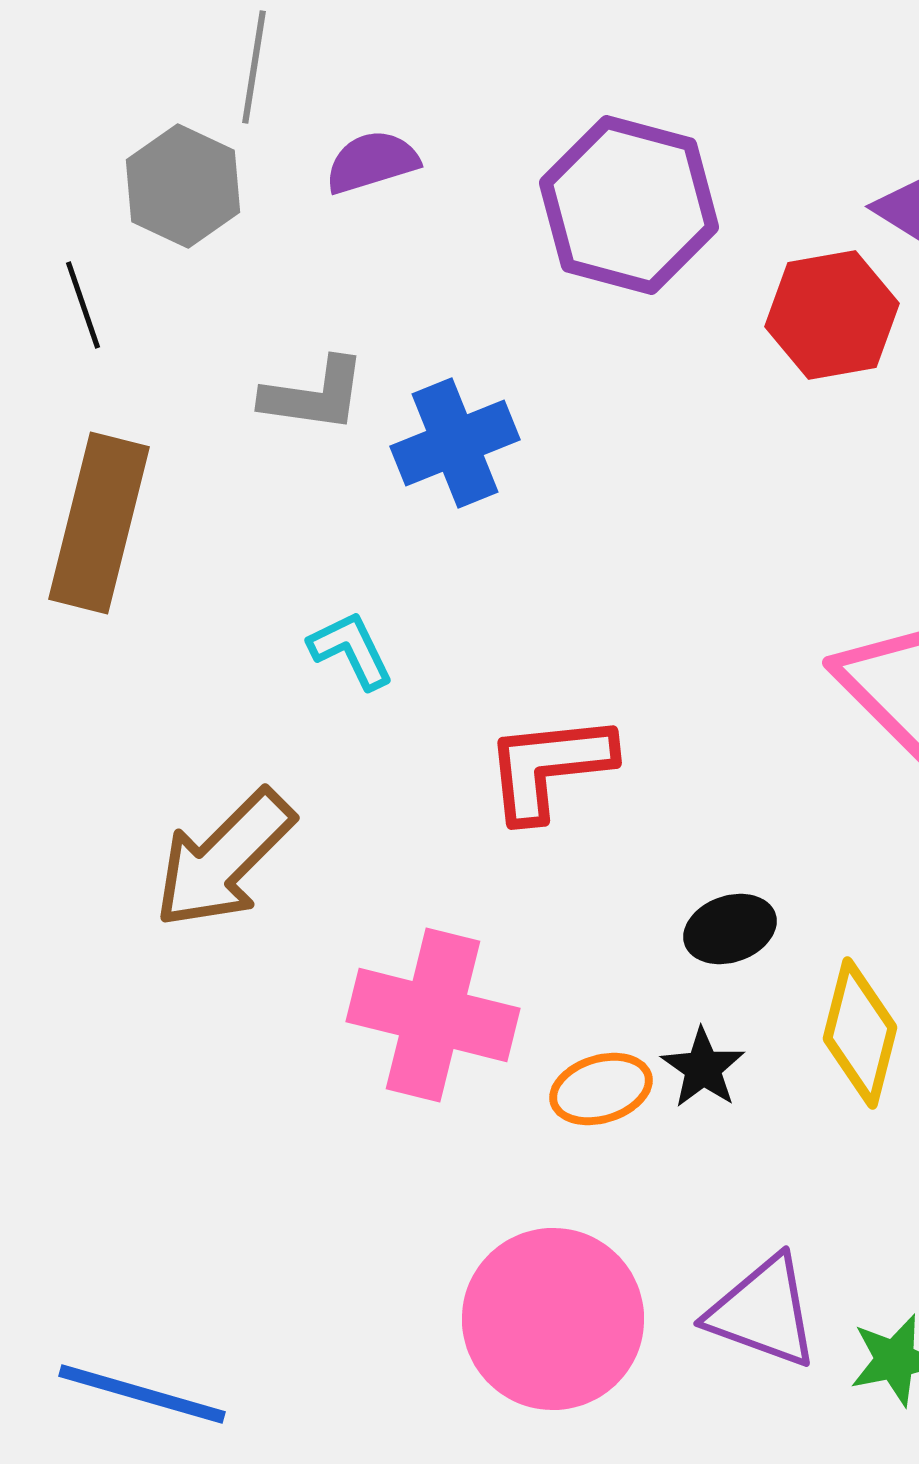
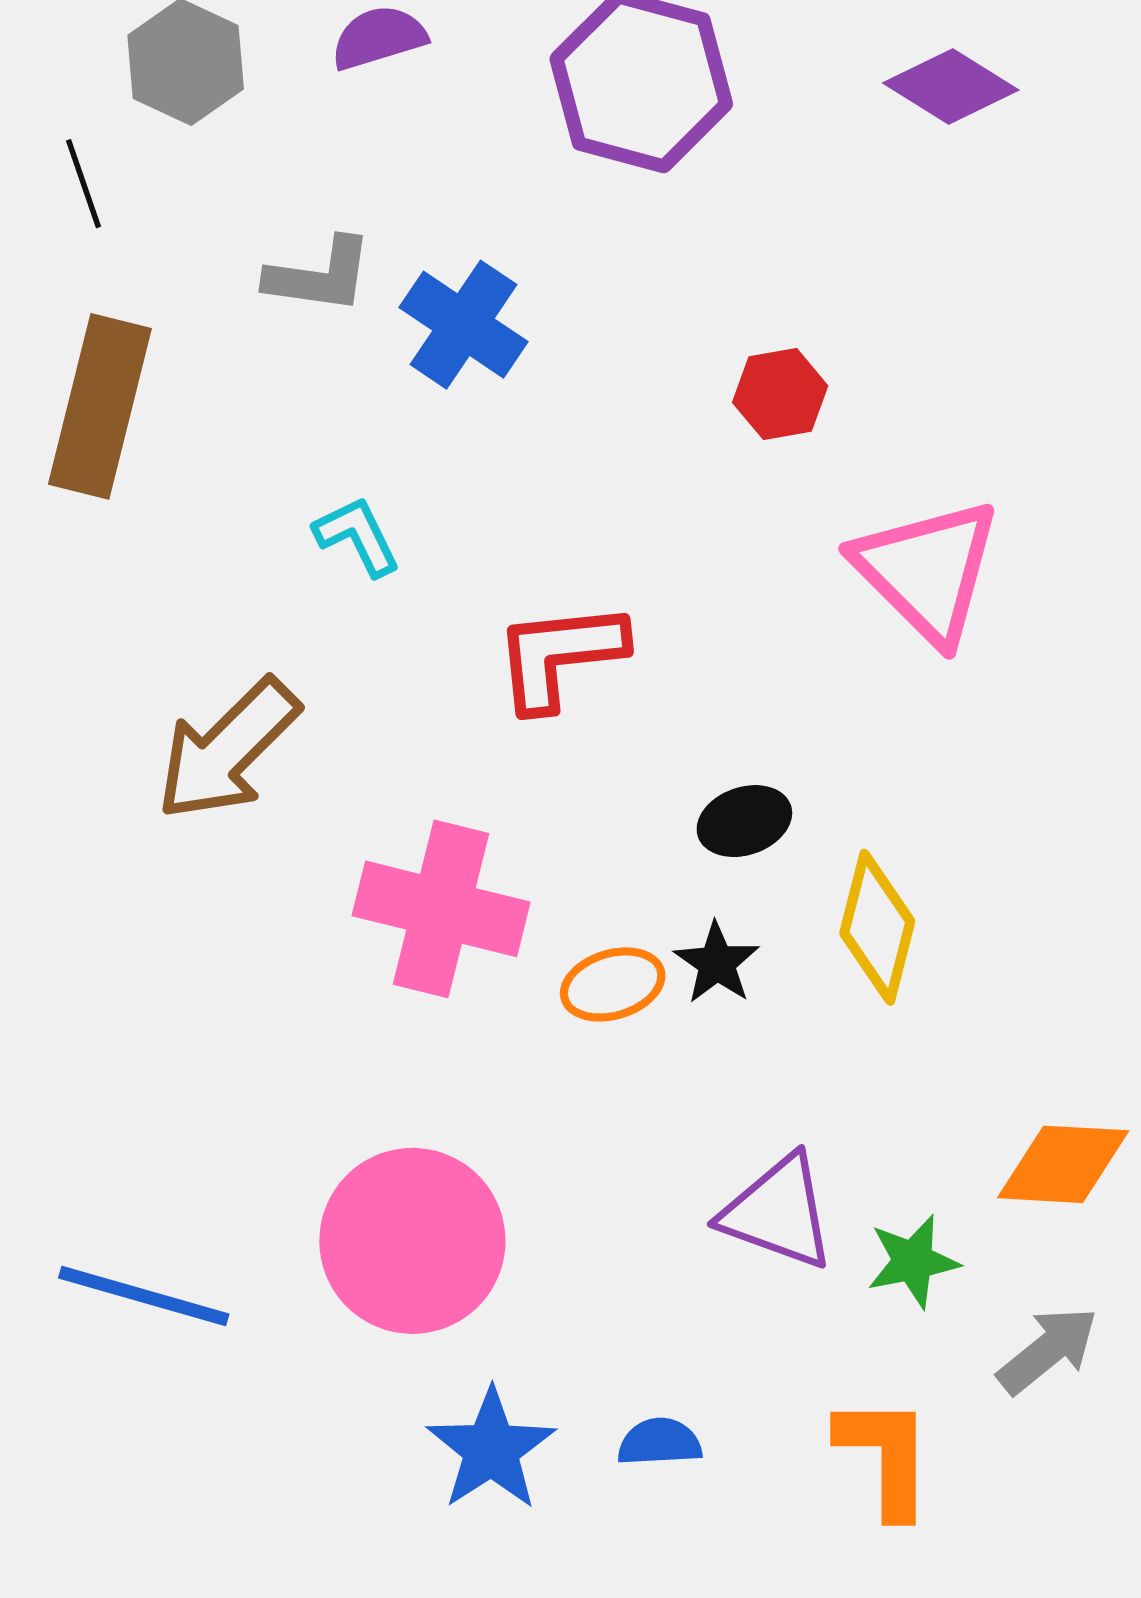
red hexagon: (832, 315) -> (780, 394), moved, size x0.7
blue cross: (455, 443) -> (463, 325), turned -34
pink circle: (553, 1319) -> (412, 1241), moved

